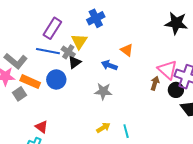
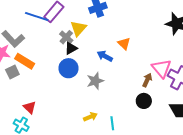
blue line: (48, 51) -> (37, 16), moved
blue circle: (56, 80) -> (68, 68), moved
black circle: (176, 90) -> (144, 101), moved
gray star: (103, 91) -> (95, 81), turned -30

